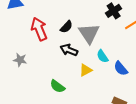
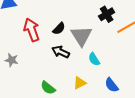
blue semicircle: (121, 68) -> (112, 85), moved
yellow triangle: (86, 70) -> (80, 83), moved

